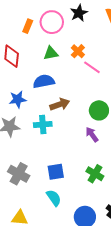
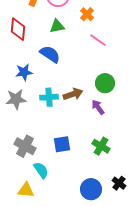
orange cross: (78, 51) -> (87, 14), moved
blue semicircle: (44, 81) -> (50, 54), turned 45
brown arrow: (60, 104) -> (73, 94), moved
cyan semicircle: (54, 198) -> (41, 170), moved

